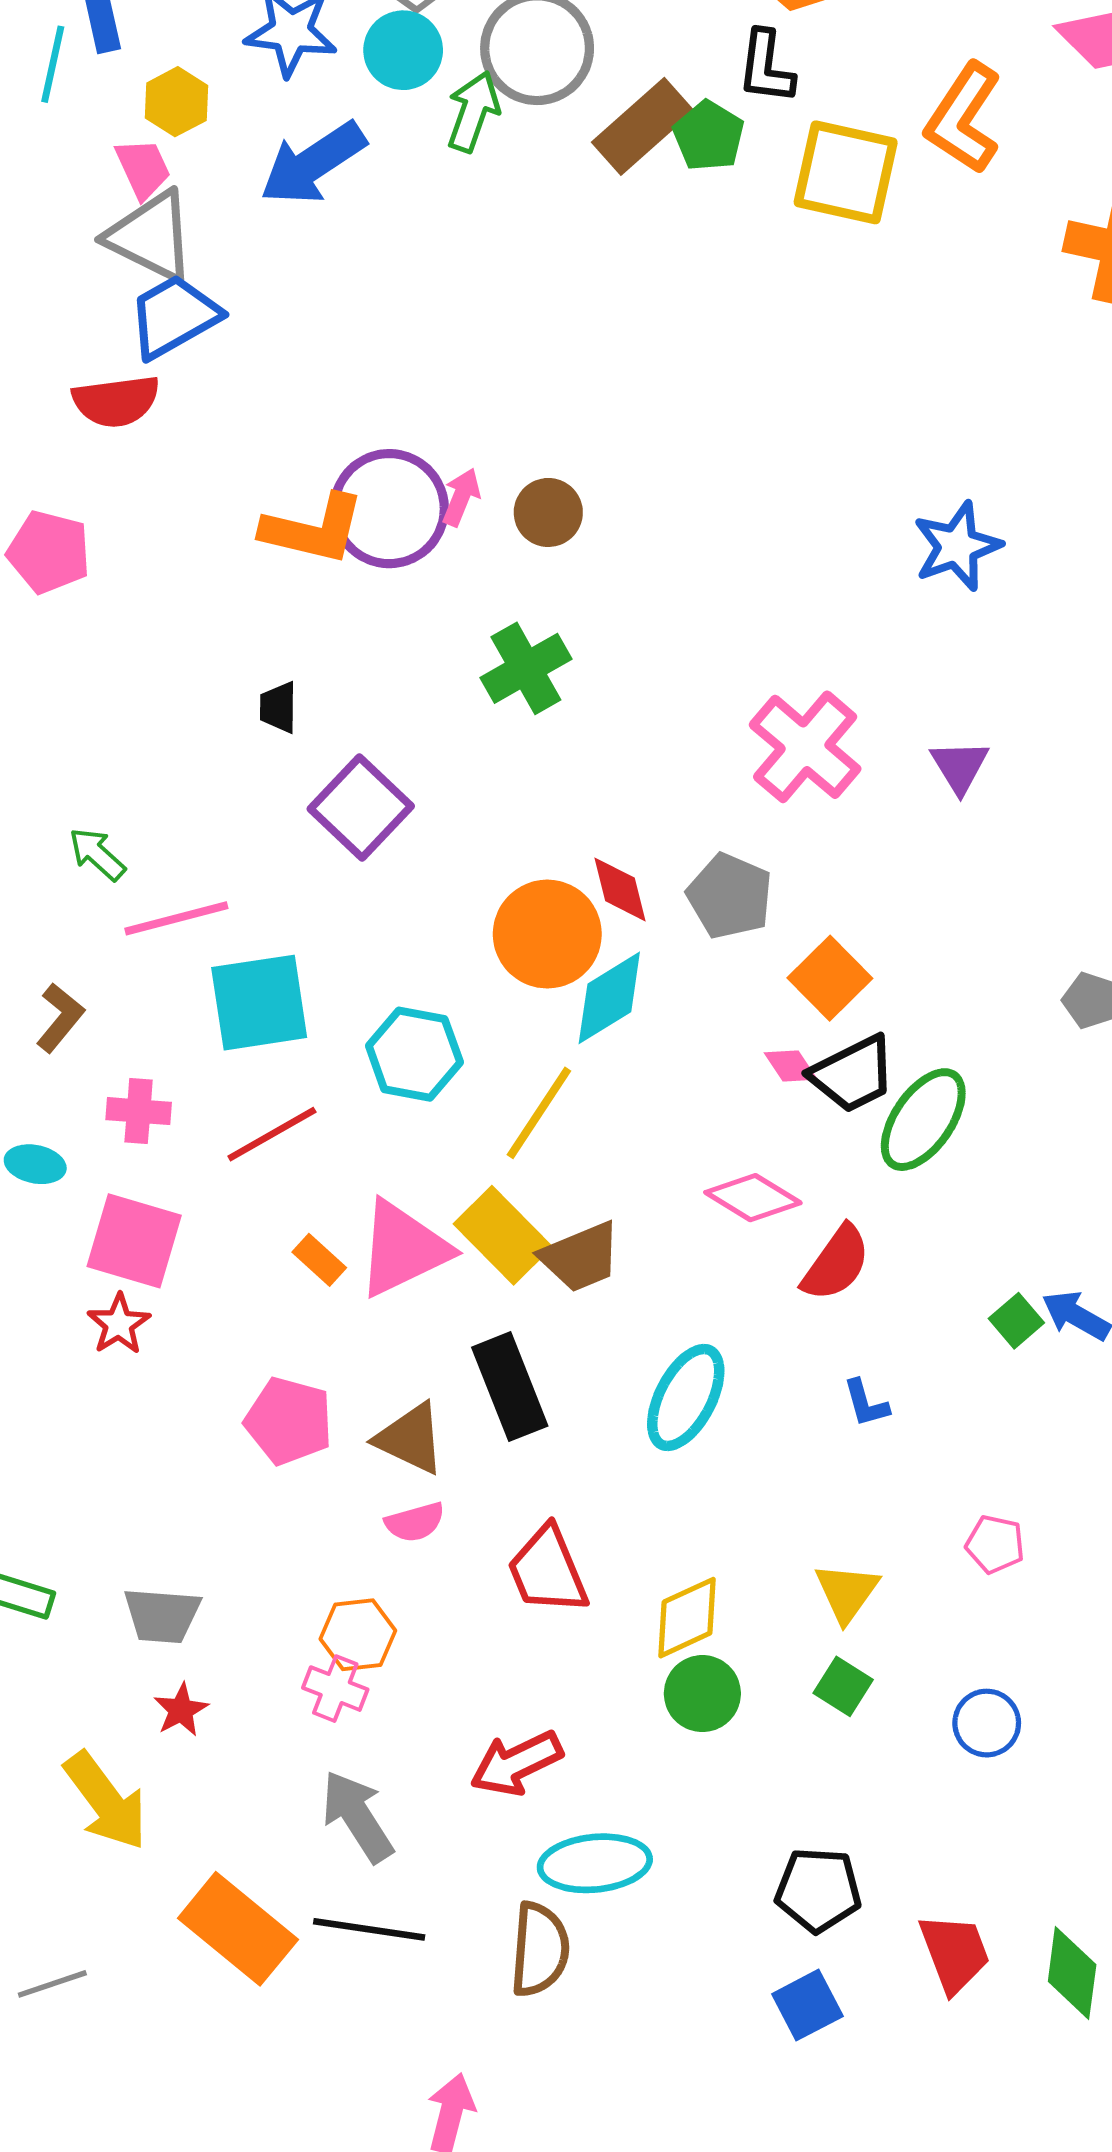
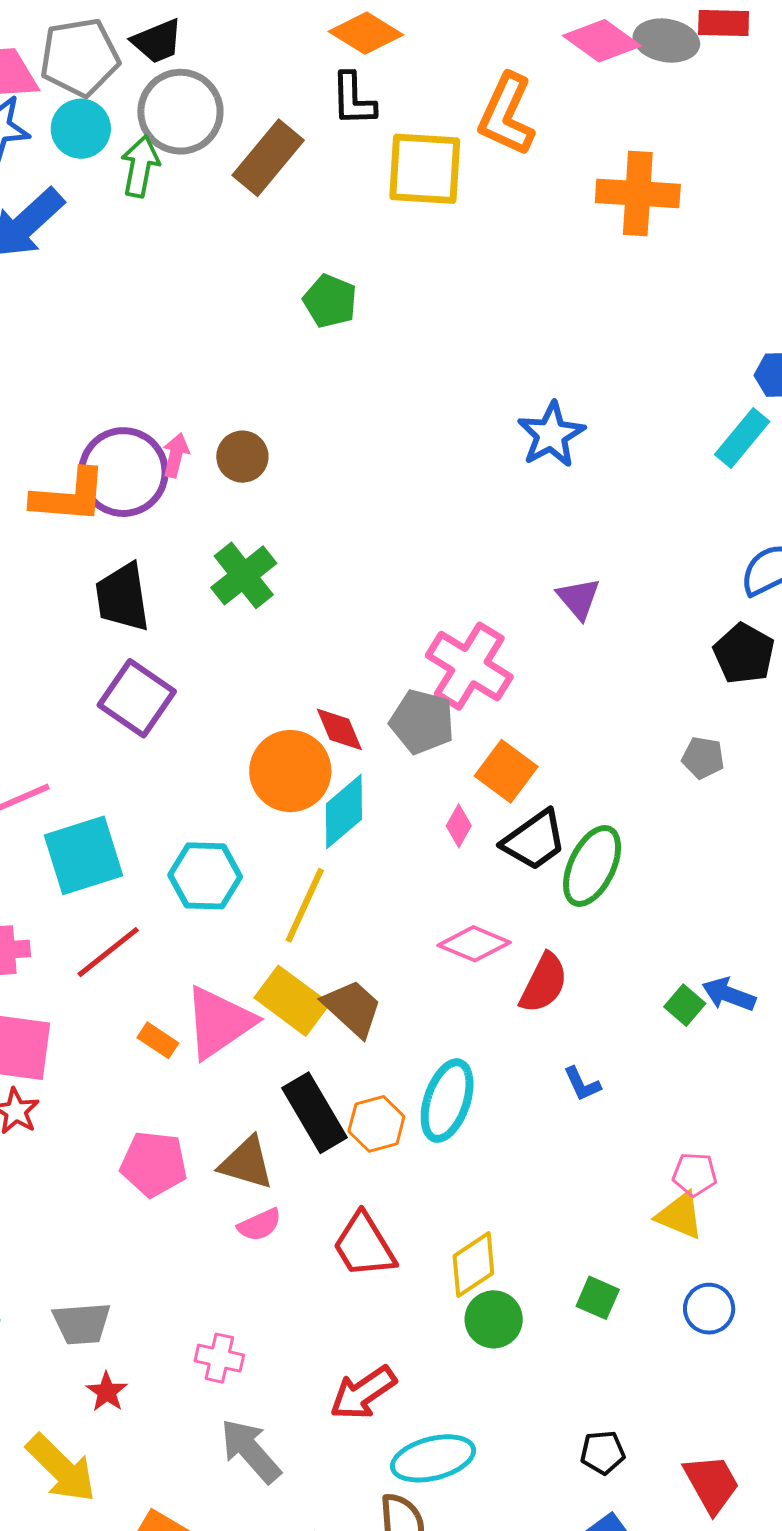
green pentagon: (709, 136) -> (330, 301), moved
black trapezoid: (278, 707) -> (123, 597), moved, size x1.8
pink cross: (805, 747) -> (469, 666), moved
pink diamond: (791, 1066) -> (459, 826), moved, turned 72
brown trapezoid: (580, 1257) -> (352, 1008), turned -106
yellow triangle: (847, 1592) -> (680, 1216), moved, turned -34
orange hexagon: (358, 1635) -> (376, 1124), moved
black pentagon: (818, 1890) -> (603, 1452), size x0.7

